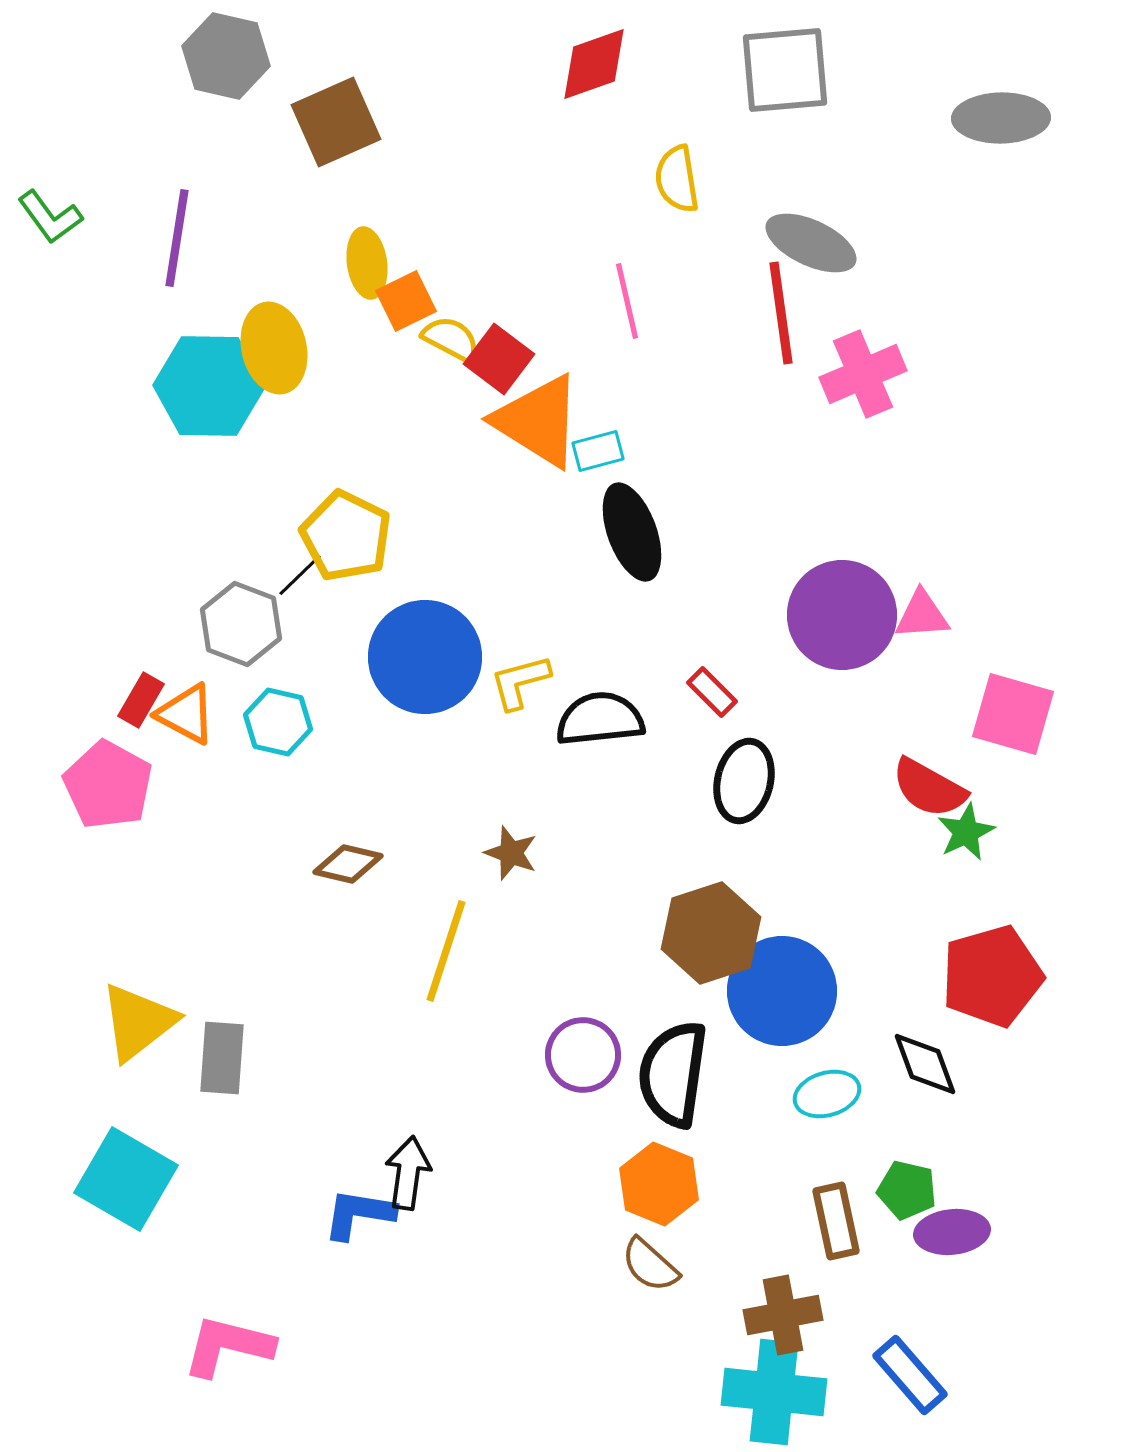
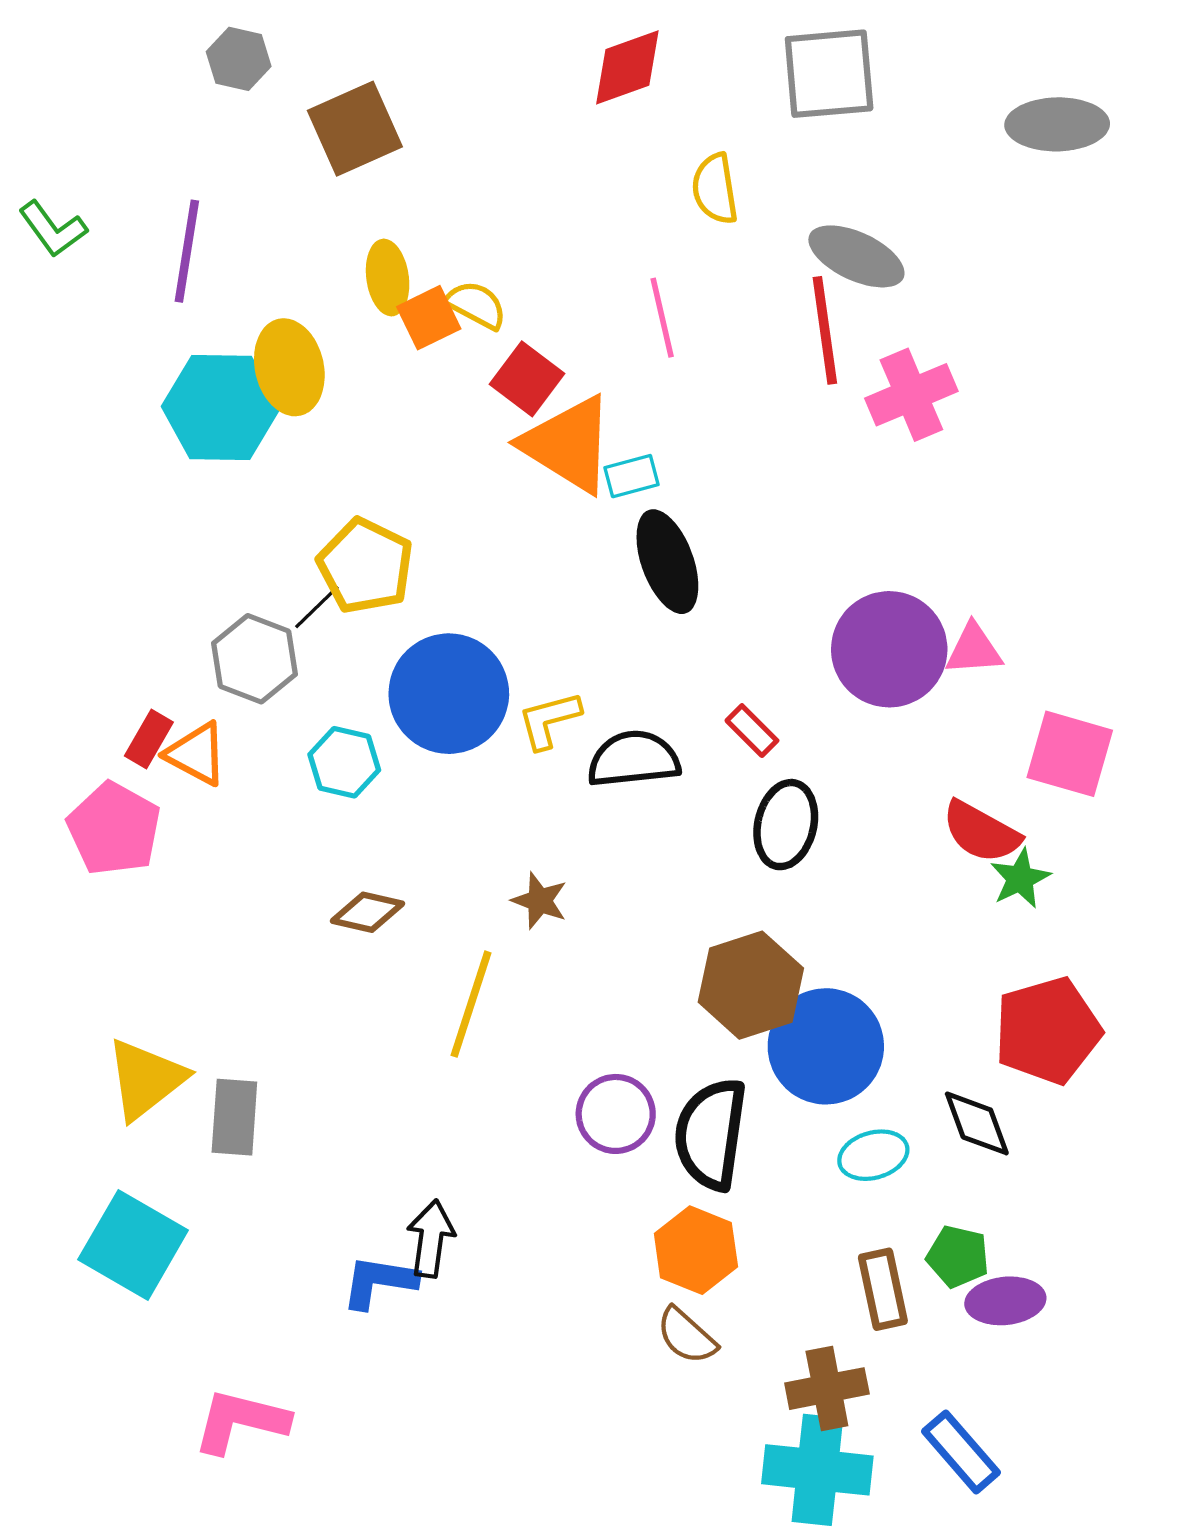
gray hexagon: (226, 56) -> (239, 59), size x0.7
yellow semicircle: (451, 339) -> (476, 305), moved
cyan hexagon: (278, 722) -> (344, 762), moved

